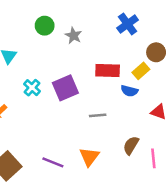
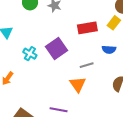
blue semicircle: (129, 91) -> (109, 50), moved
orange triangle: (89, 157) -> (78, 84), moved

